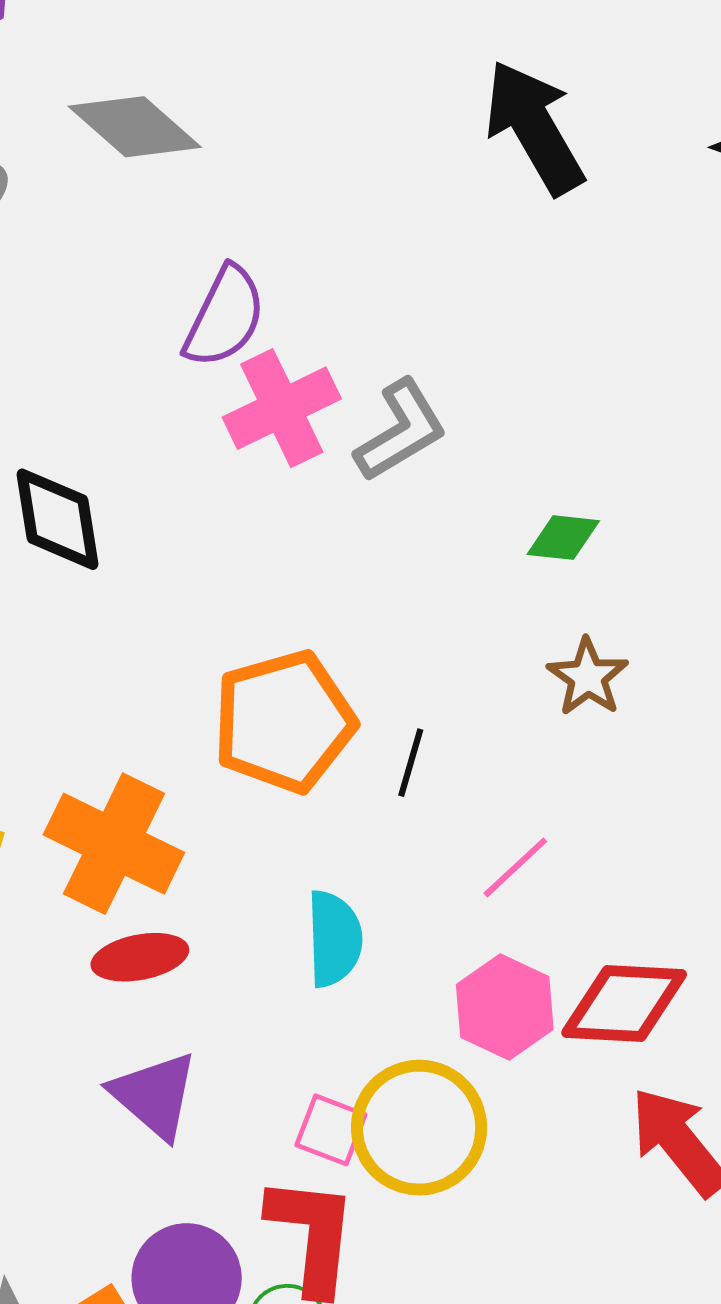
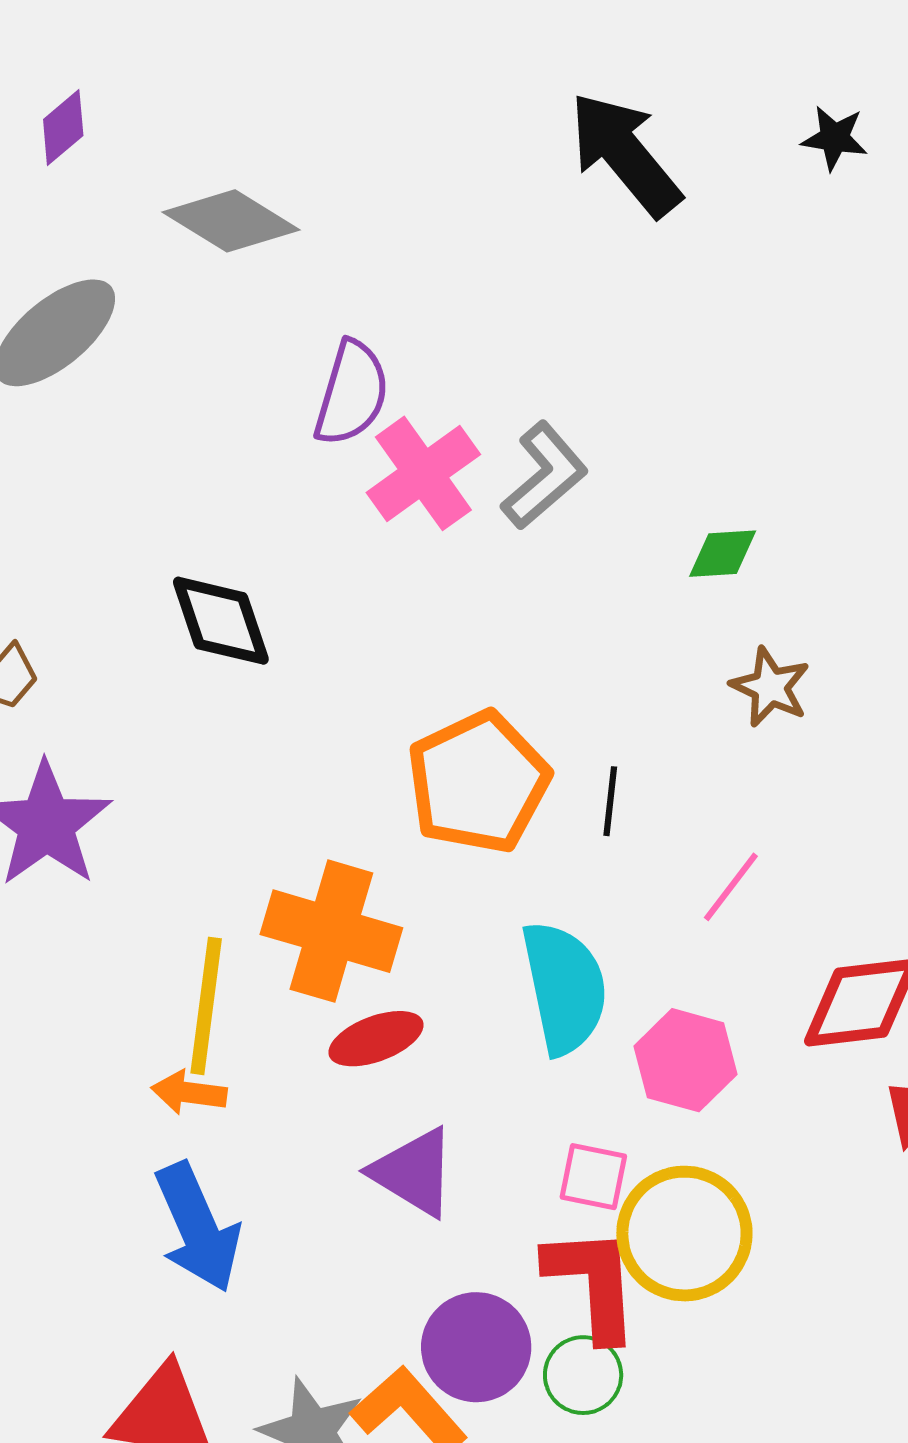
cyan semicircle: (334, 939) -> (564, 988), size x1.4
pink hexagon: (505, 1007) -> (686, 1060), moved
yellow circle: (419, 1128) -> (684, 1234), moved

